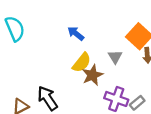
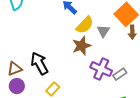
yellow semicircle: (82, 63) -> (85, 25), moved

